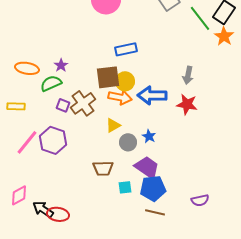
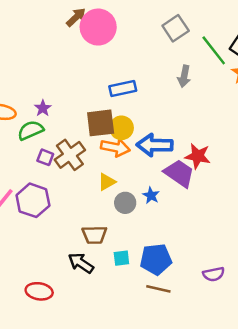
gray arrow: (188, 75) -> (184, 76), moved
purple trapezoid: (147, 167) -> (179, 173), moved
black arrow: (43, 209) -> (81, 263), moved

